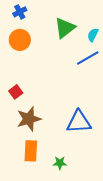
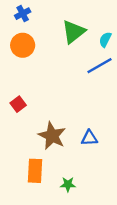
brown star: (29, 119) -> (52, 136), moved, turned -30
blue triangle: (79, 122) -> (89, 138), size x0.6

